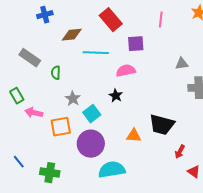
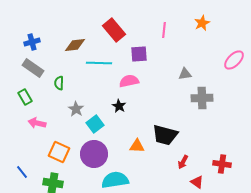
blue cross: (45, 15) -> (32, 42), moved
green rectangle: (17, 96) -> (25, 97), moved
orange square: (61, 127) -> (59, 152), moved, turned 35

